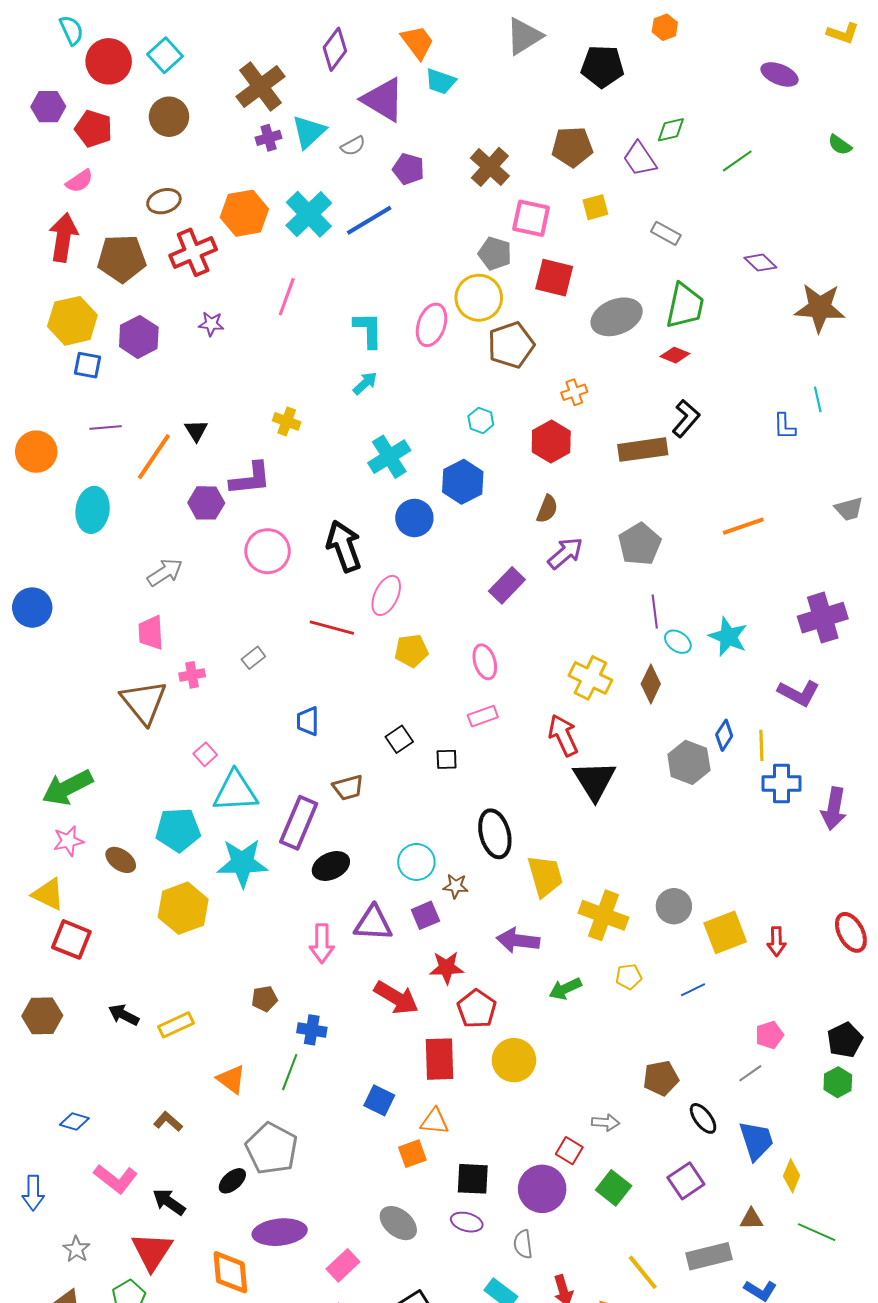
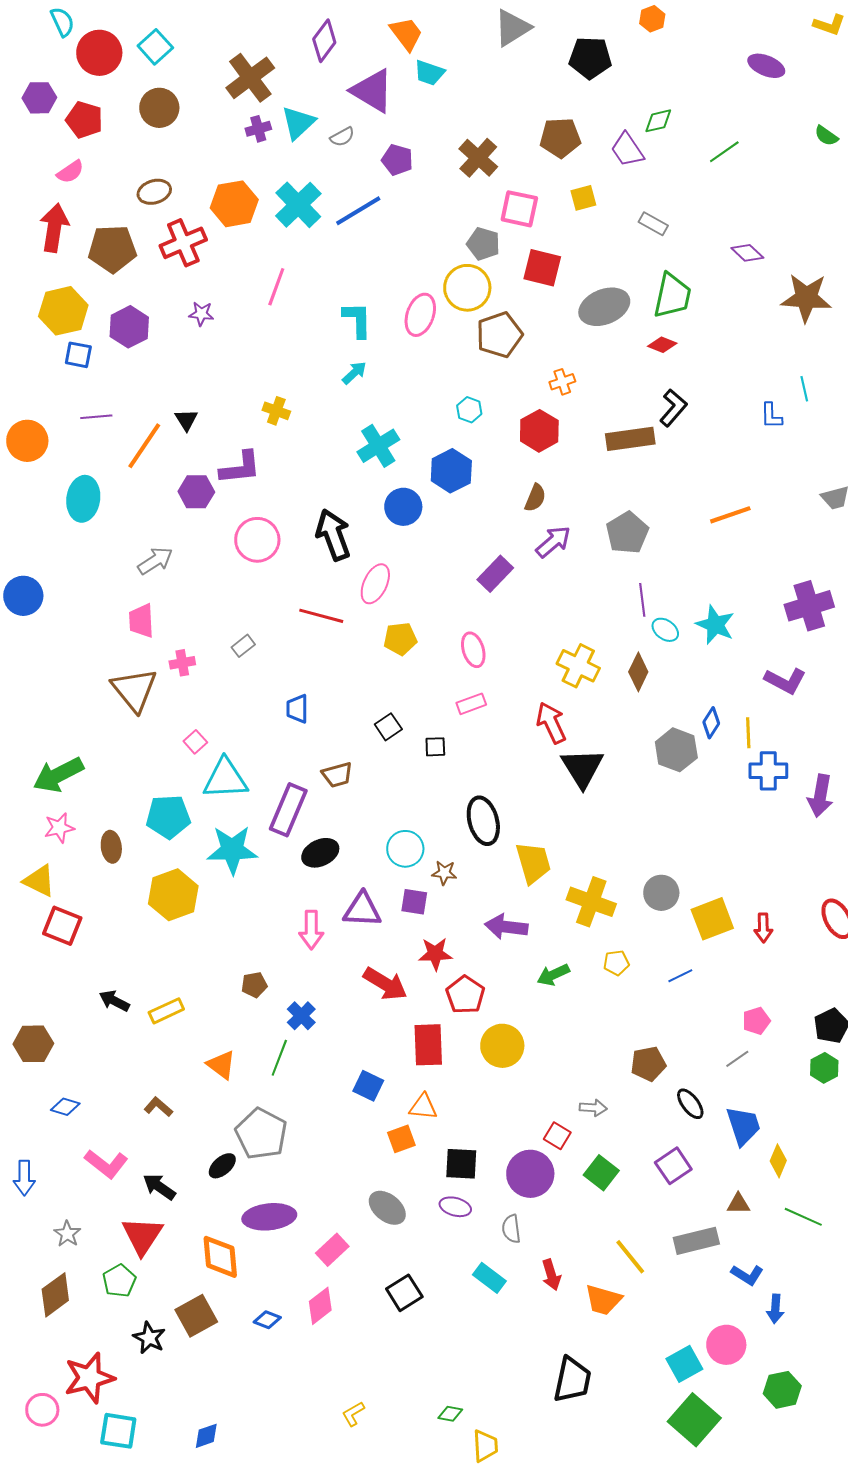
brown ellipse: (121, 860) -> (111, 847), turned 48
purple square: (425, 915) -> (414, 902), turned 32
brown hexagon: (42, 1016) -> (33, 1044), moved
blue cross: (312, 1030) -> (301, 1016), turned 36

